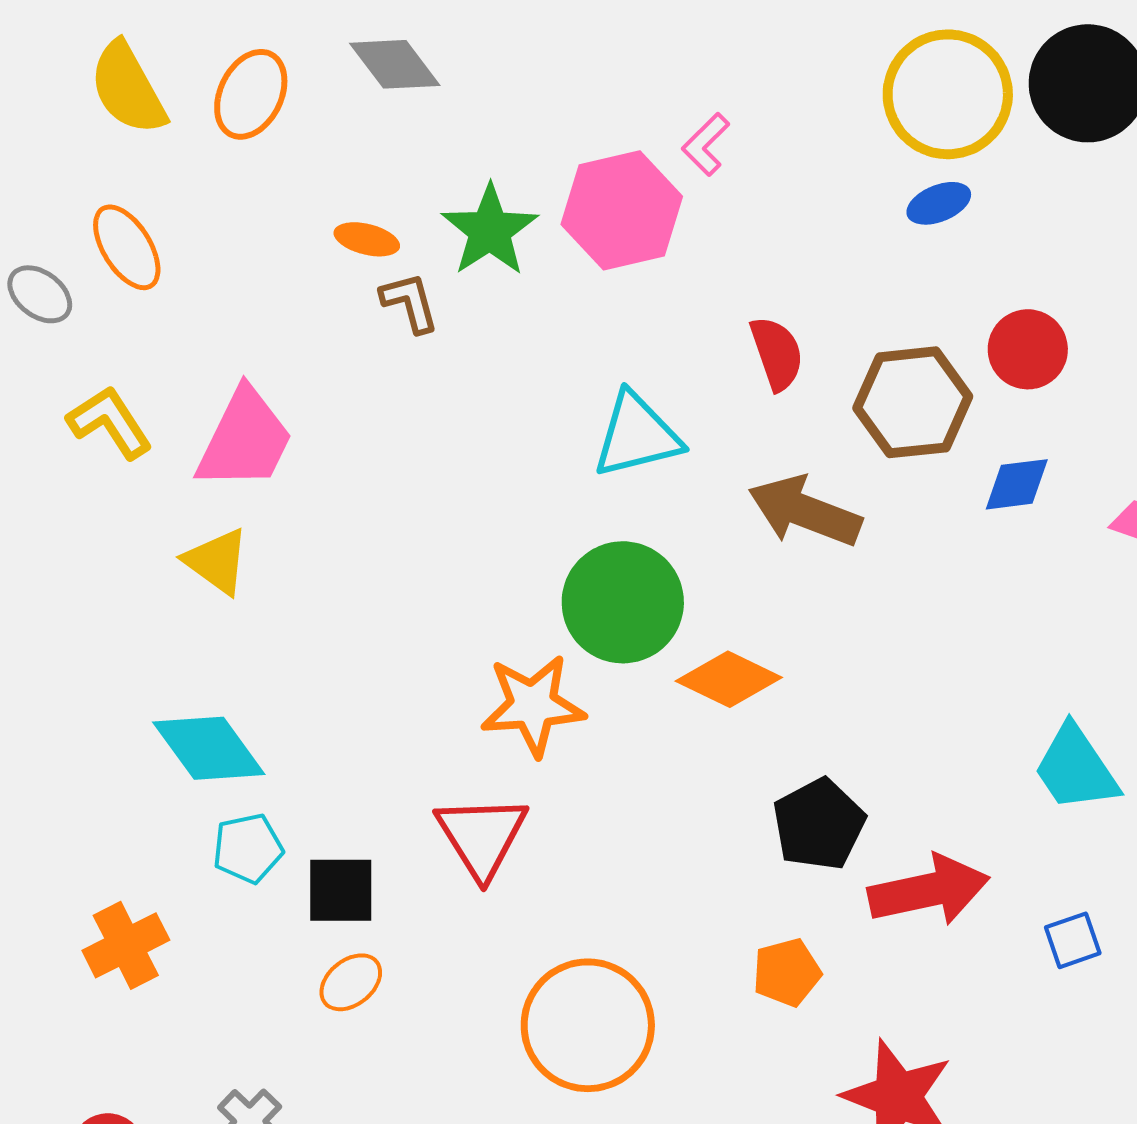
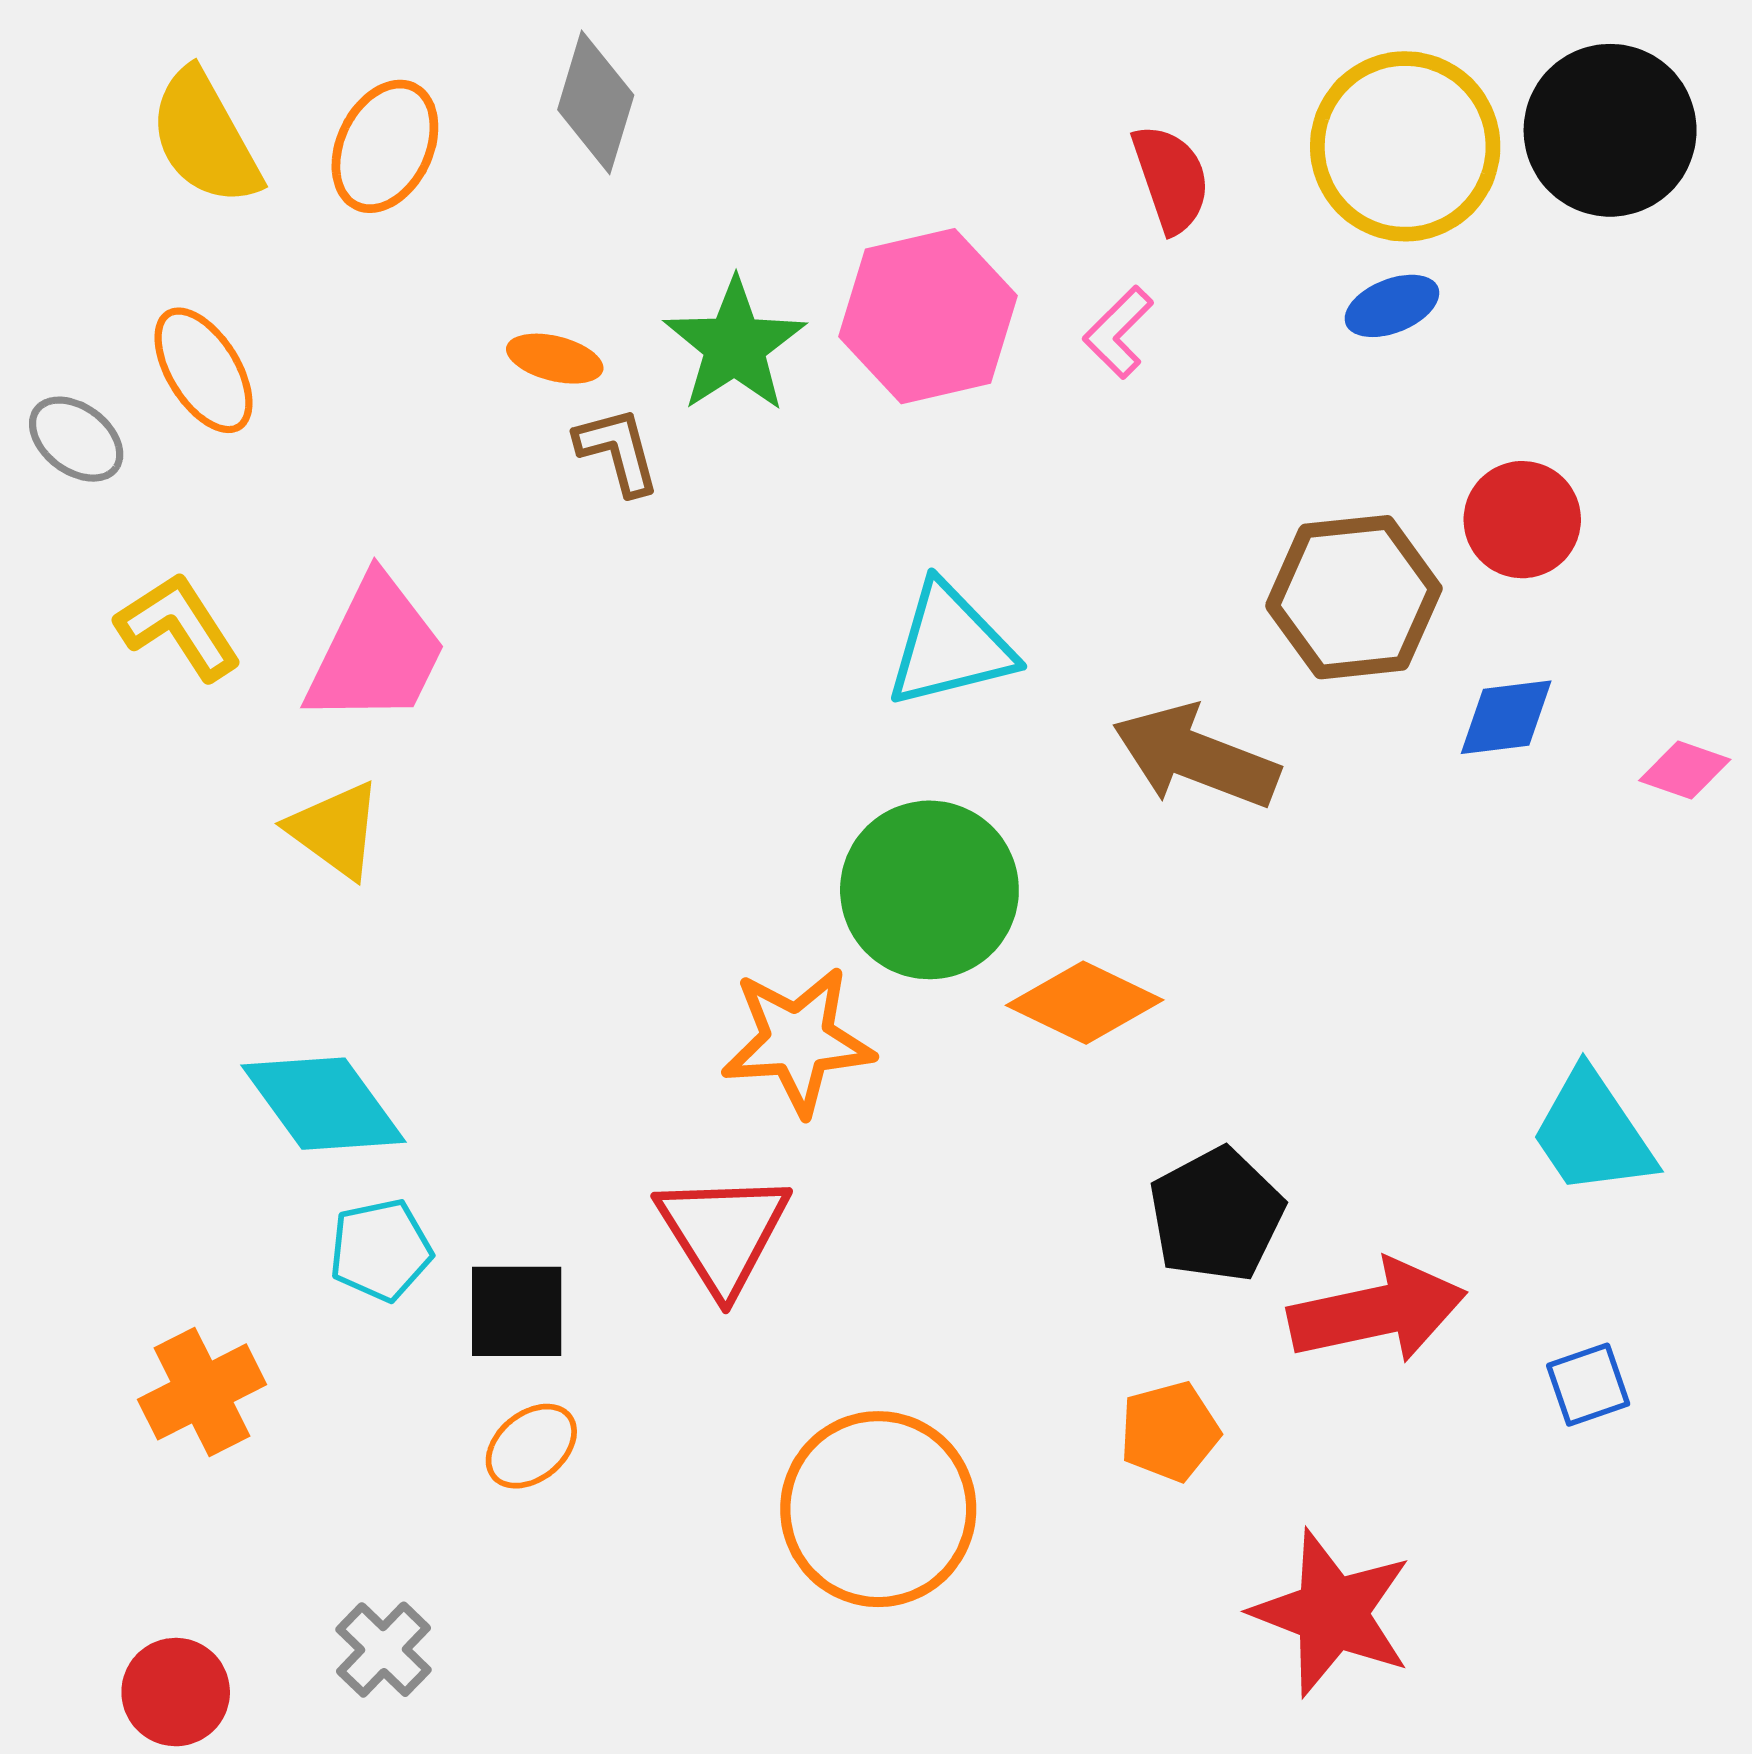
gray diamond: (395, 64) -> (596, 102), turned 54
pink L-shape: (706, 144) -> (1118, 332), moved
red semicircle: (777, 353) -> (1171, 179), moved

